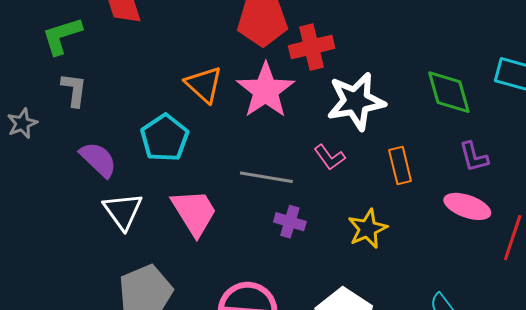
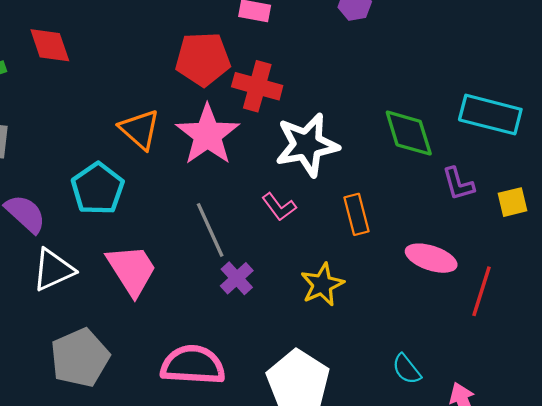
red cross: (312, 47) -> (257, 86), turned 30
purple L-shape: (474, 157) -> (458, 184), moved
gray line: (266, 177) -> (210, 230), turned 57
white triangle: (123, 211) -> (53, 270), turned 42
purple cross: (290, 222) -> (237, 278), turned 32

